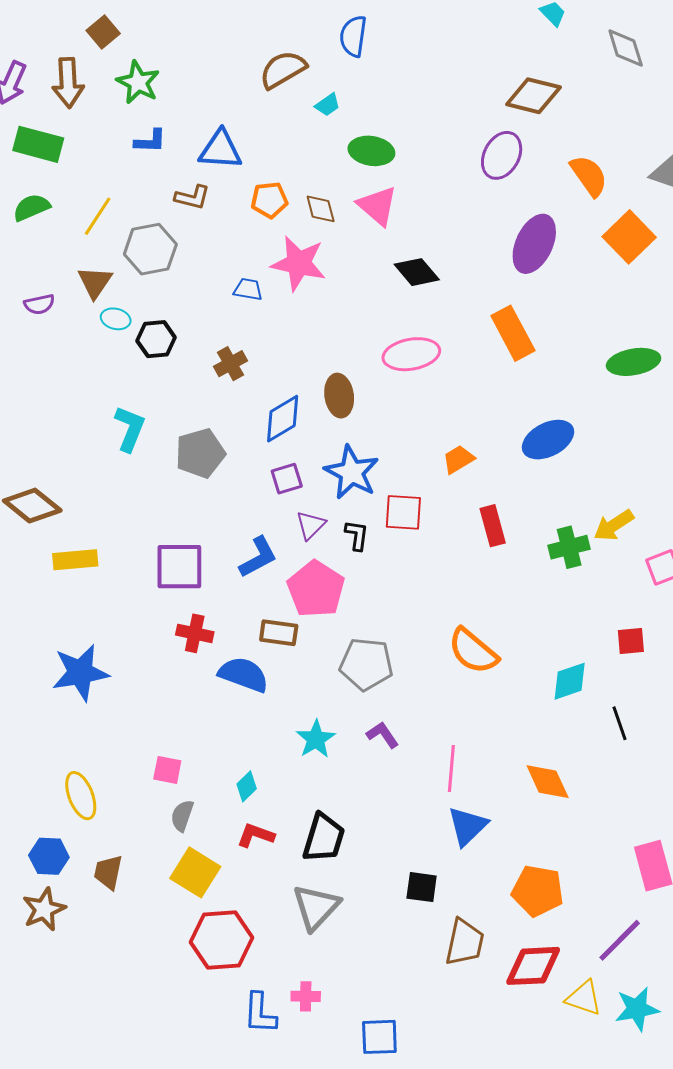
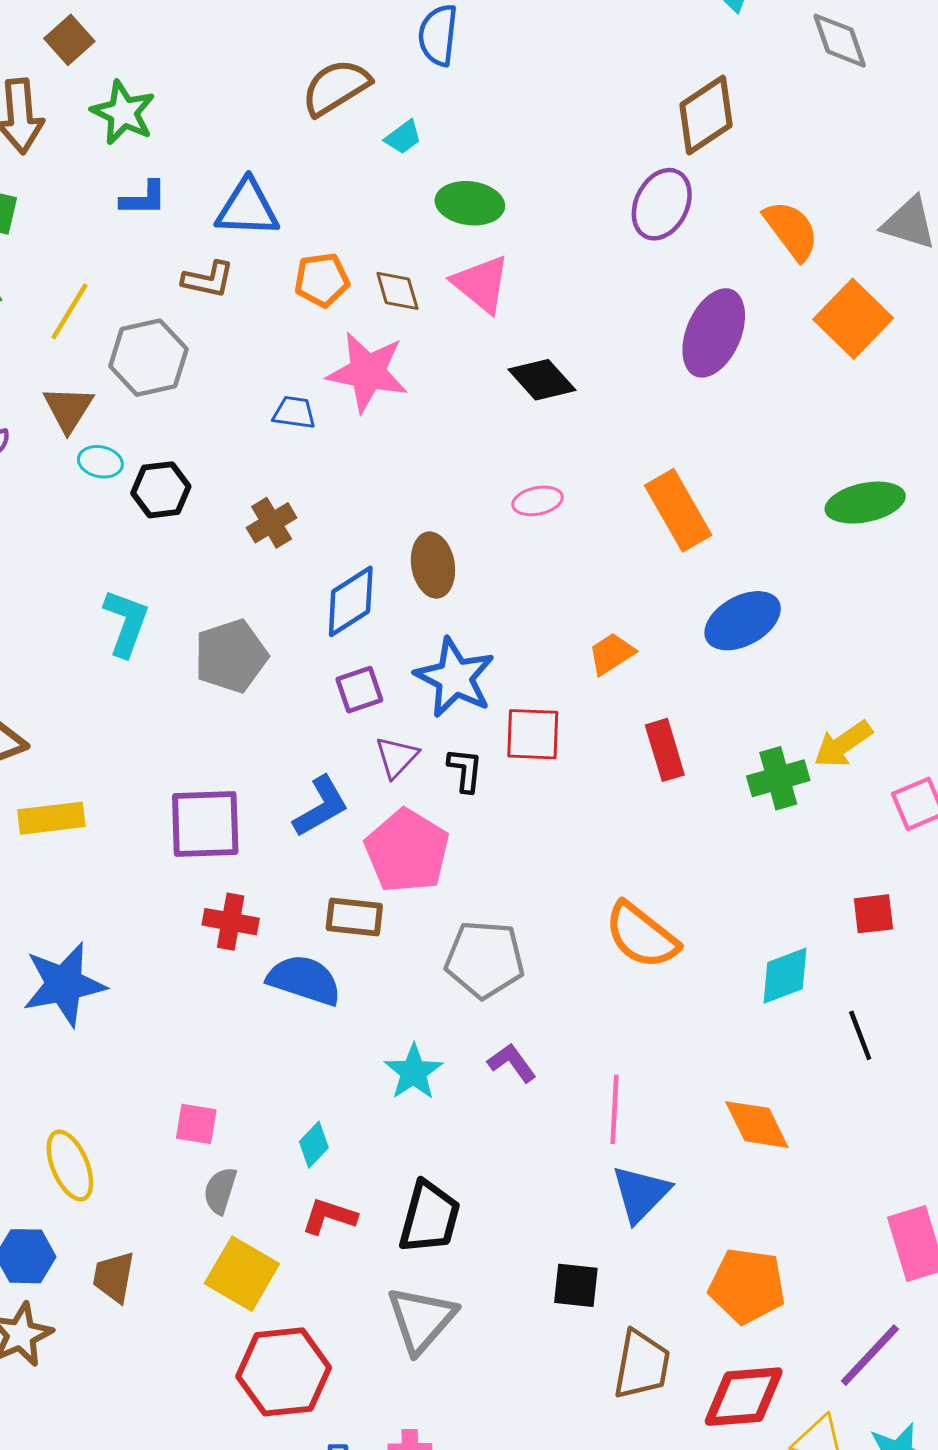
brown diamond: (533, 96) -> (706, 115), turned -46
orange rectangle: (513, 333) -> (678, 510), moved
pink ellipse: (411, 354) -> (538, 501), size x0.6

